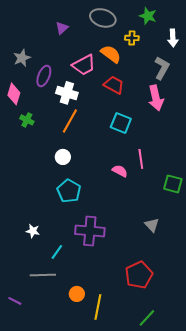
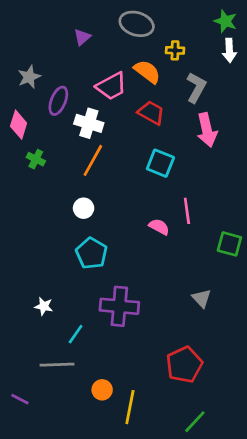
green star: (148, 16) -> (225, 21), moved
gray L-shape: (162, 68) -> (196, 88), moved

